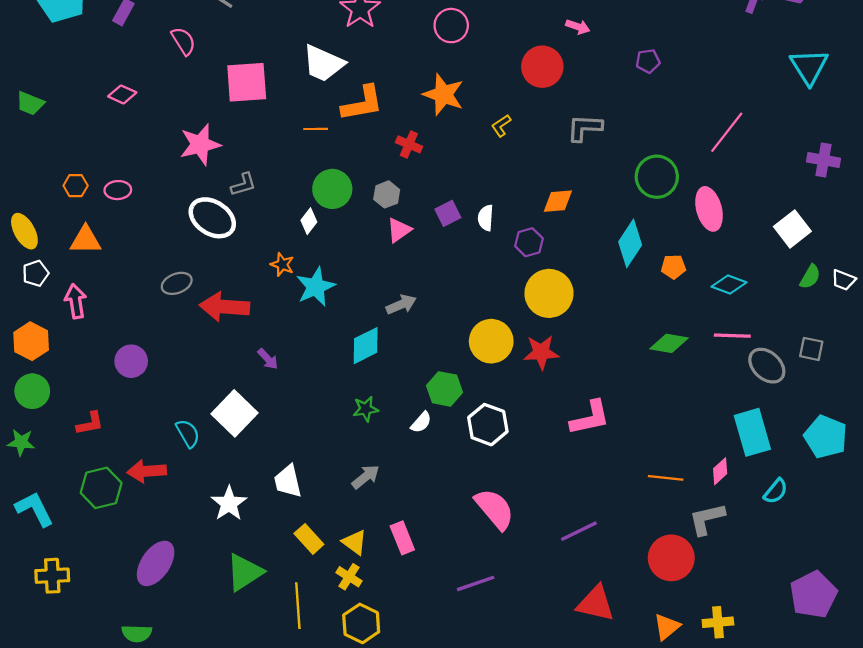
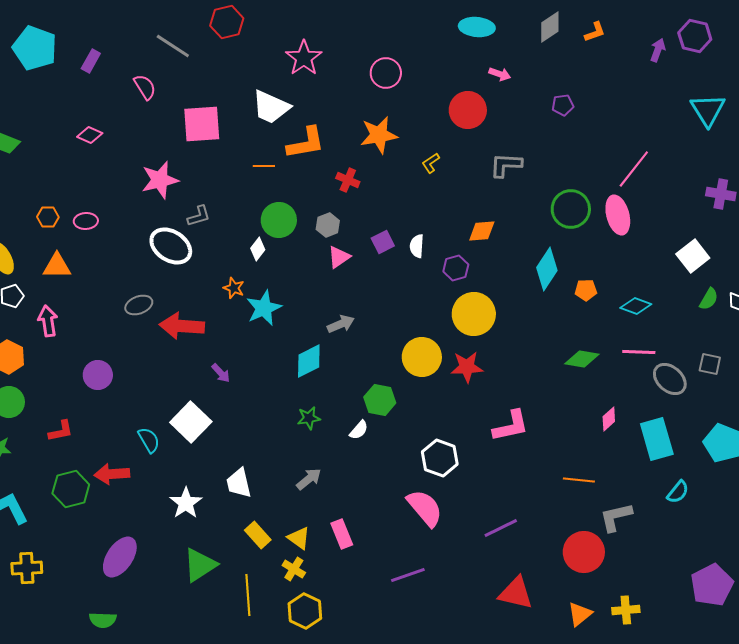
orange star: (443, 94) -> (379, 135), turned -30
pink ellipse: (709, 209) -> (618, 215), moved
white hexagon: (488, 425) -> (440, 458), moved
pink diamond: (720, 471) -> (609, 419), moved

